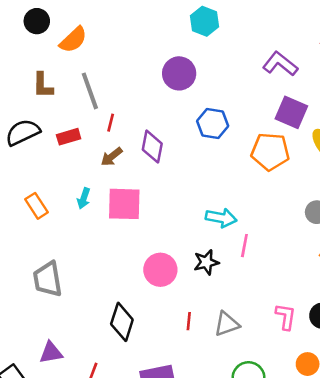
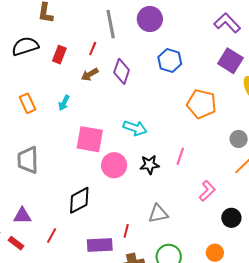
gray line: (90, 91) -> (111, 24), moved
red rectangle: (69, 137) -> (59, 55), turned -60
orange pentagon: (270, 152) -> (201, 104), moved
pink square: (124, 204) -> (90, 139), moved
cyan arrow: (221, 218) -> (135, 128), moved
pink L-shape: (286, 317) -> (207, 191), moved, turned 30
red line: (189, 321) -> (126, 231), moved
black diamond: (122, 322) -> (79, 200), turned 36

